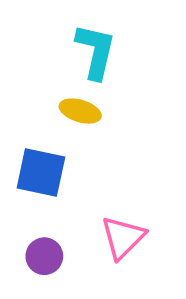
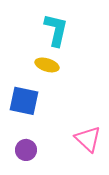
pink triangle: (123, 237) -> (88, 139), moved, turned -32

